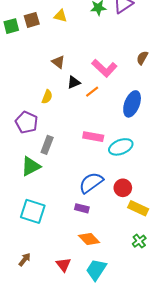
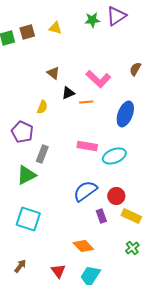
orange line: (92, 92) -> (86, 102), turned 32
purple rectangle: (82, 208) -> (101, 216), moved, turned 56

